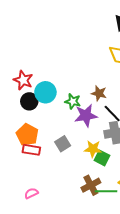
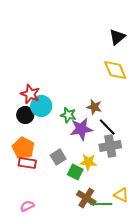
red star: (23, 80) -> (30, 94), moved
green square: (102, 158) -> (75, 172), moved
brown cross: (91, 185) -> (86, 198), turned -30

